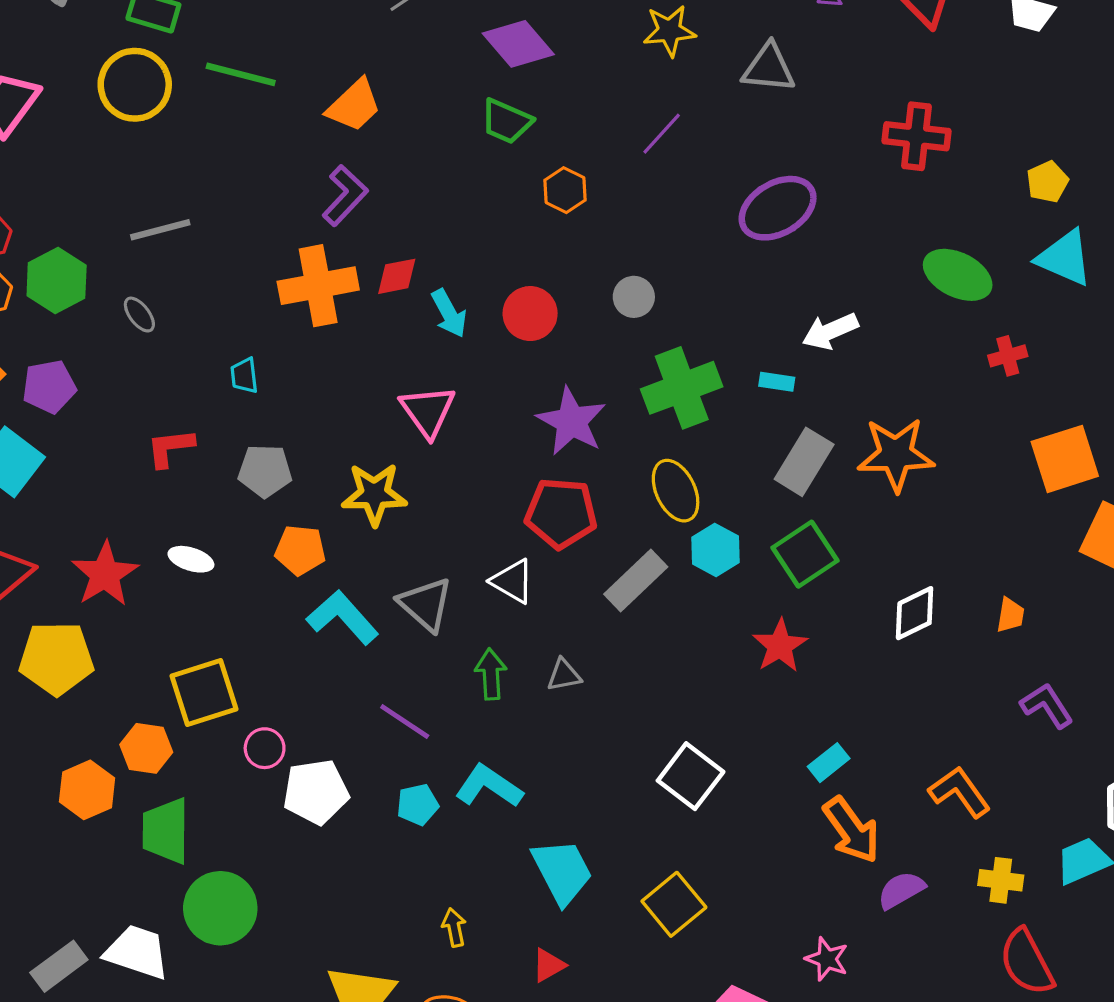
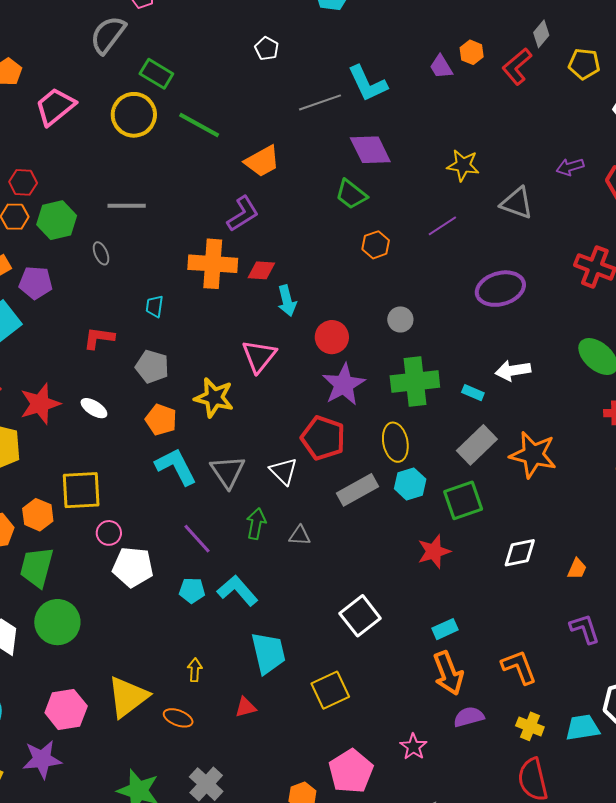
red circle: (530, 314) -> (332, 337), moved

